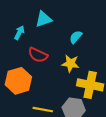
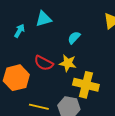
red semicircle: (38, 55) -> (44, 63), moved

